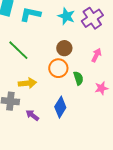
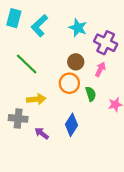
cyan L-shape: (30, 14) -> (39, 26), turned -55
purple cross: (92, 18) -> (106, 43), moved, turned -30
pink arrow: (96, 55) -> (100, 69), moved

